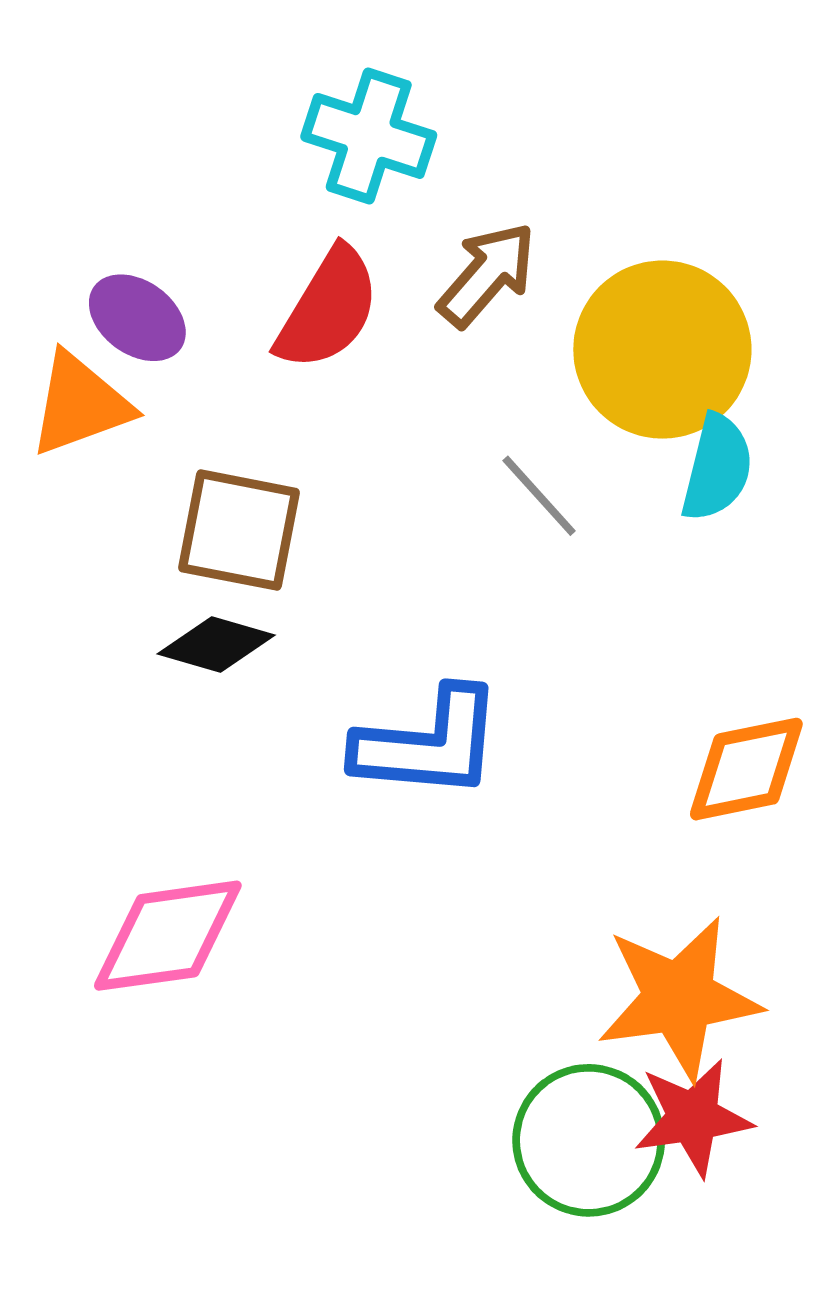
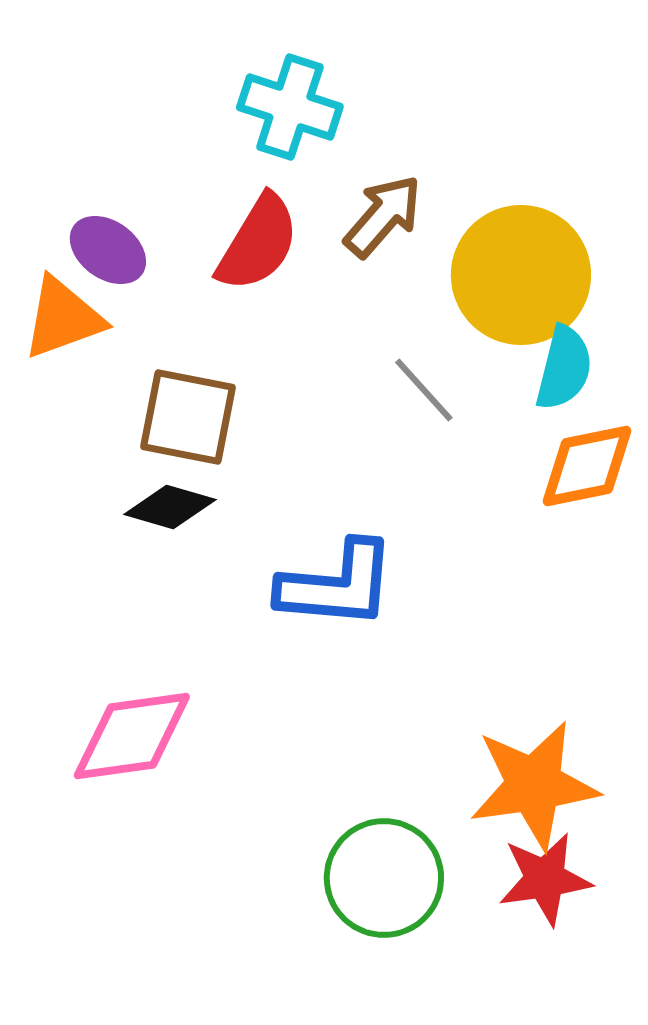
orange diamond: (746, 769) -> (587, 466), moved
green circle: (589, 1140) -> (384, 878), moved

